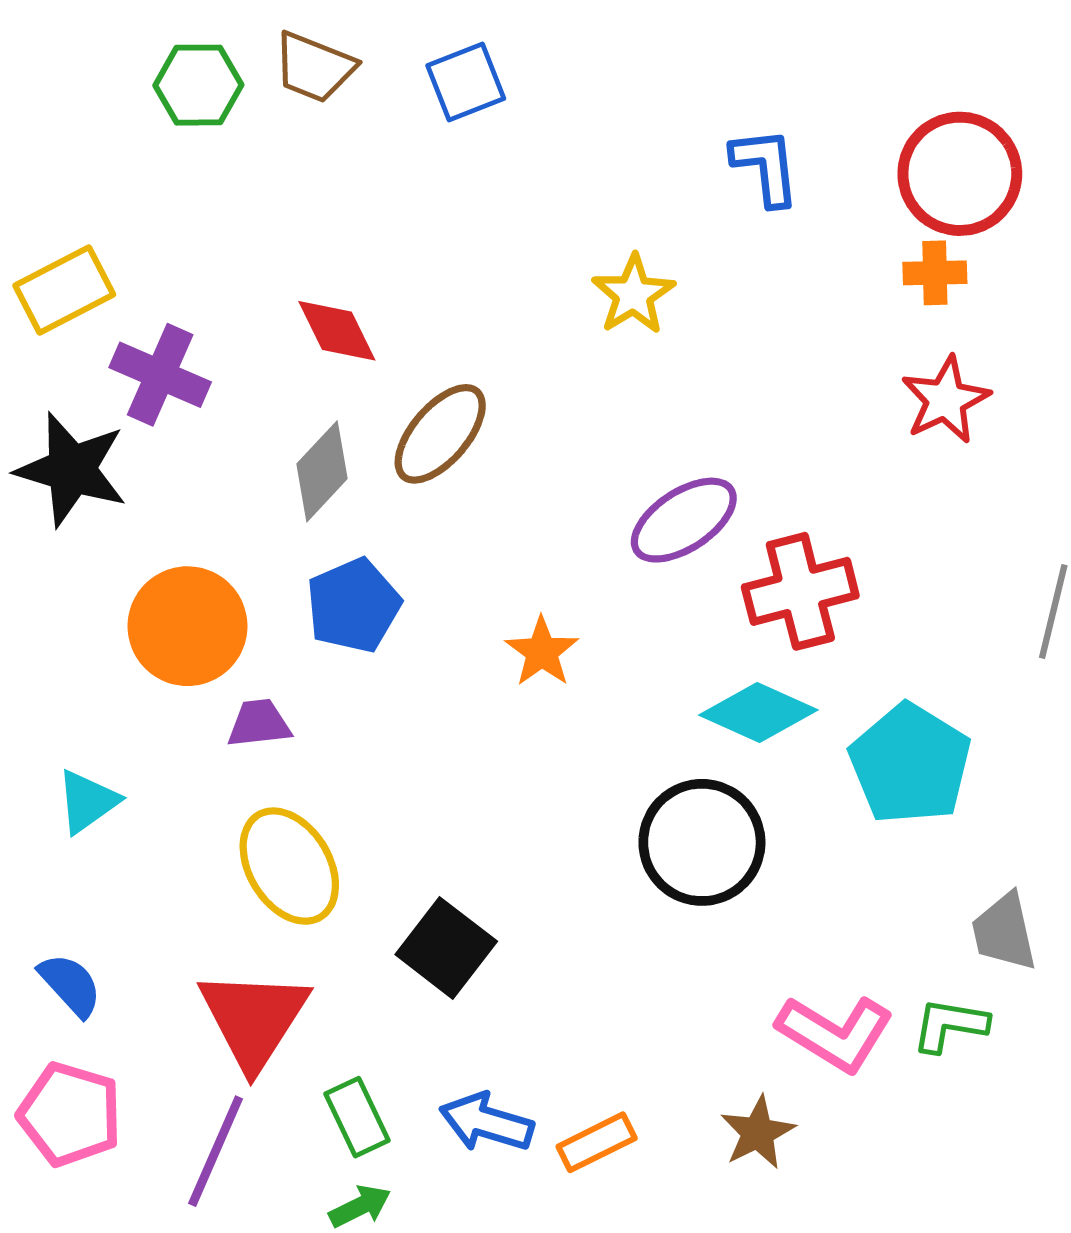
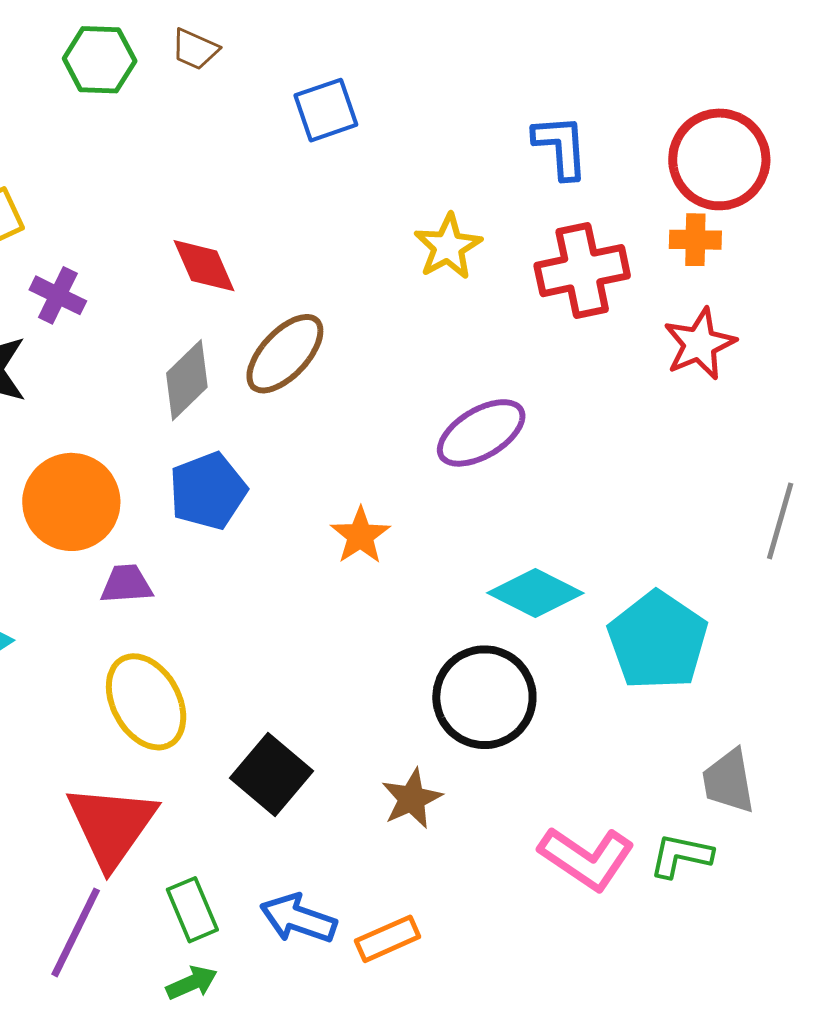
brown trapezoid: (314, 67) -> (195, 49), size x0.7
blue square: (466, 82) -> (326, 110), moved
purple cross: (160, 375) -> (58, 295), size x0.7
red cross: (800, 591) -> (582, 271), moved
brown star: (758, 1133) -> (412, 799), moved

